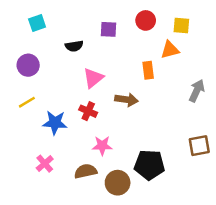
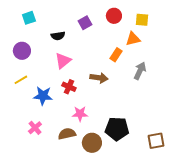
purple square: (109, 29) -> (85, 23), turned -32
orange rectangle: (148, 70) -> (116, 55), turned 40
pink triangle: (93, 78) -> (63, 61), moved
gray arrow: (197, 91) -> (140, 71), moved
brown square: (199, 146) -> (156, 141), moved

